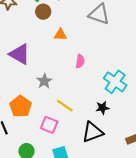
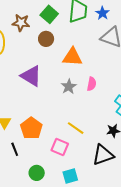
brown circle: (43, 12) -> (46, 39), moved
orange triangle: (60, 35) -> (72, 57), size x1.5
gray star: (44, 81) -> (69, 87), moved

